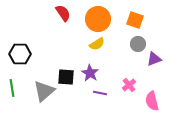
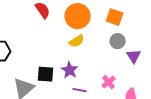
purple triangle: (154, 59) -> (134, 56), turned -42

